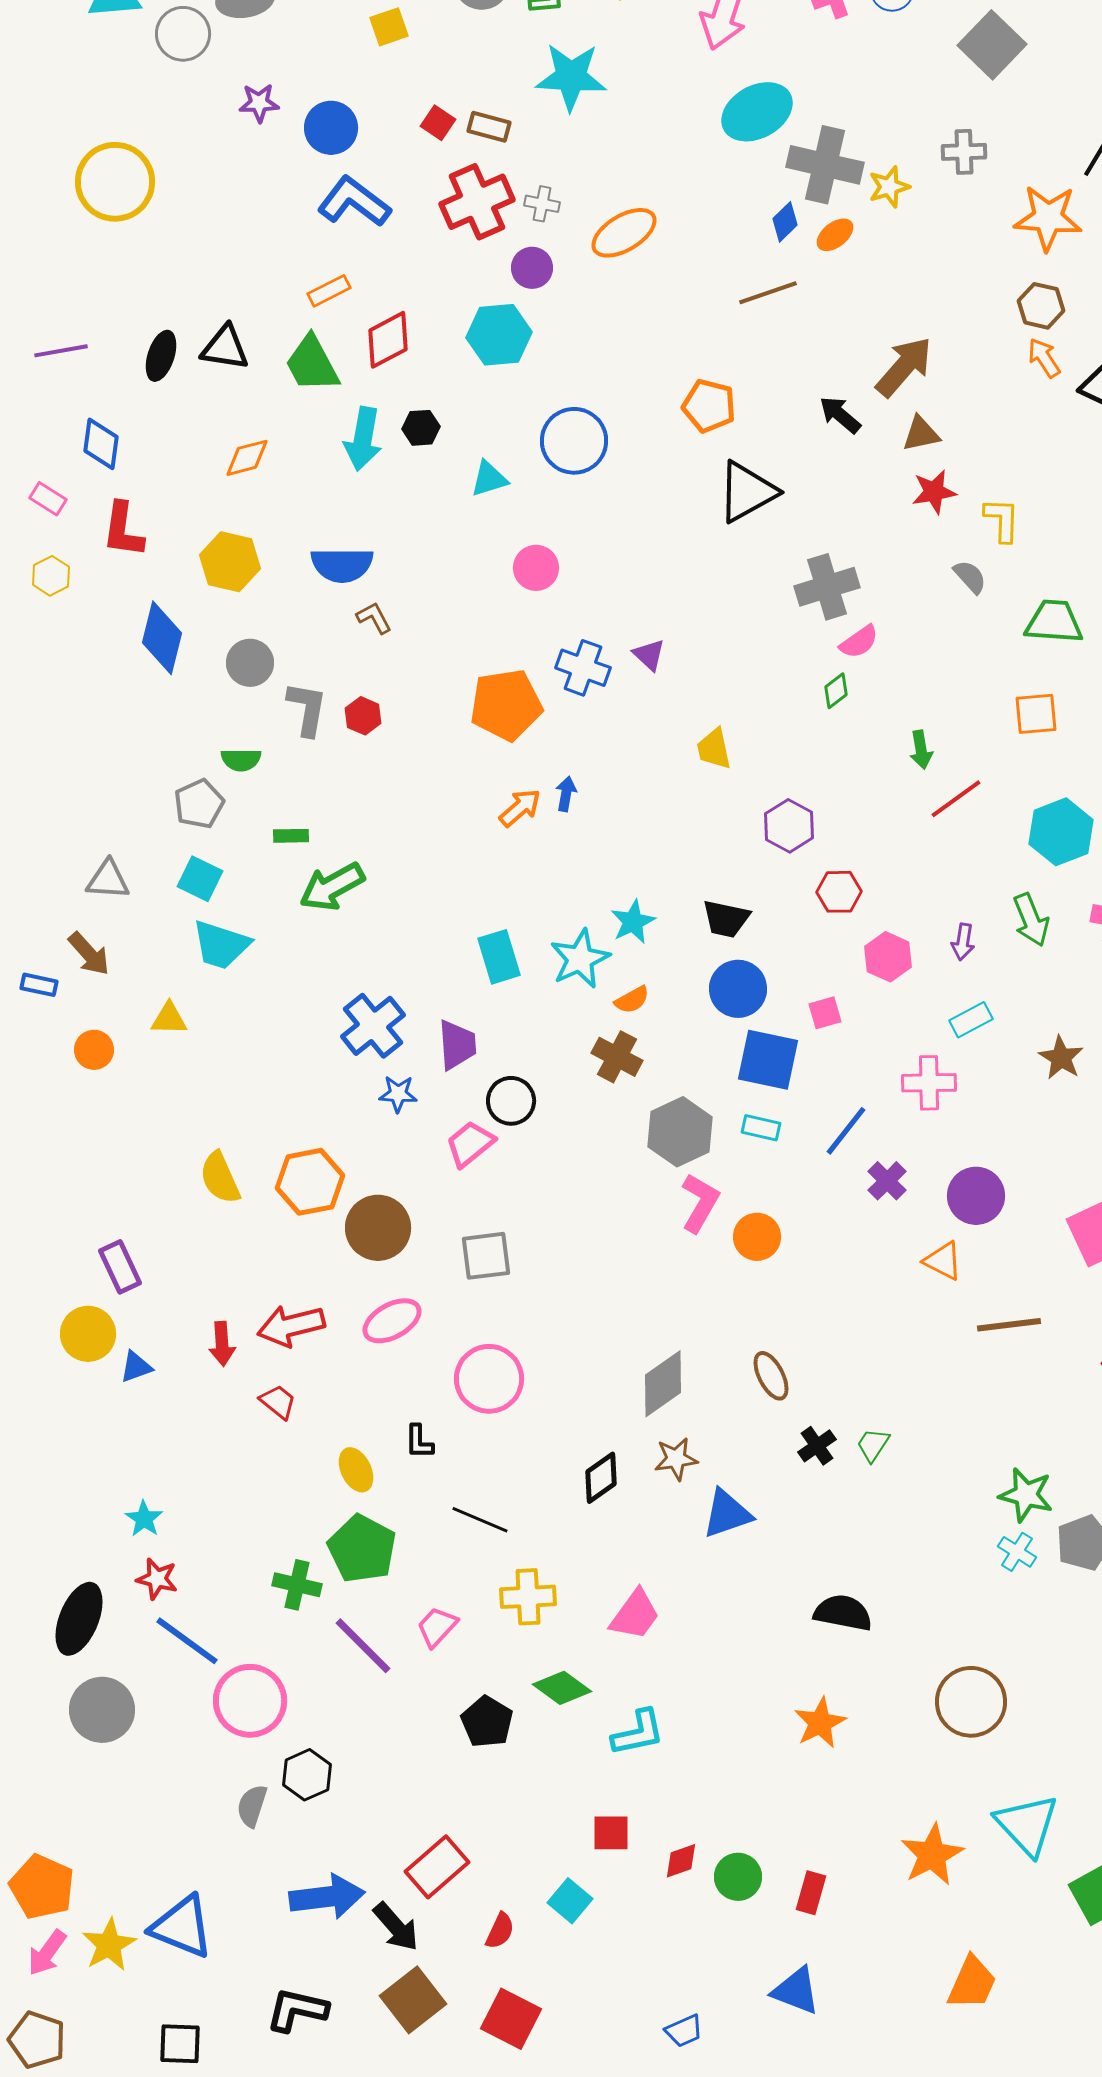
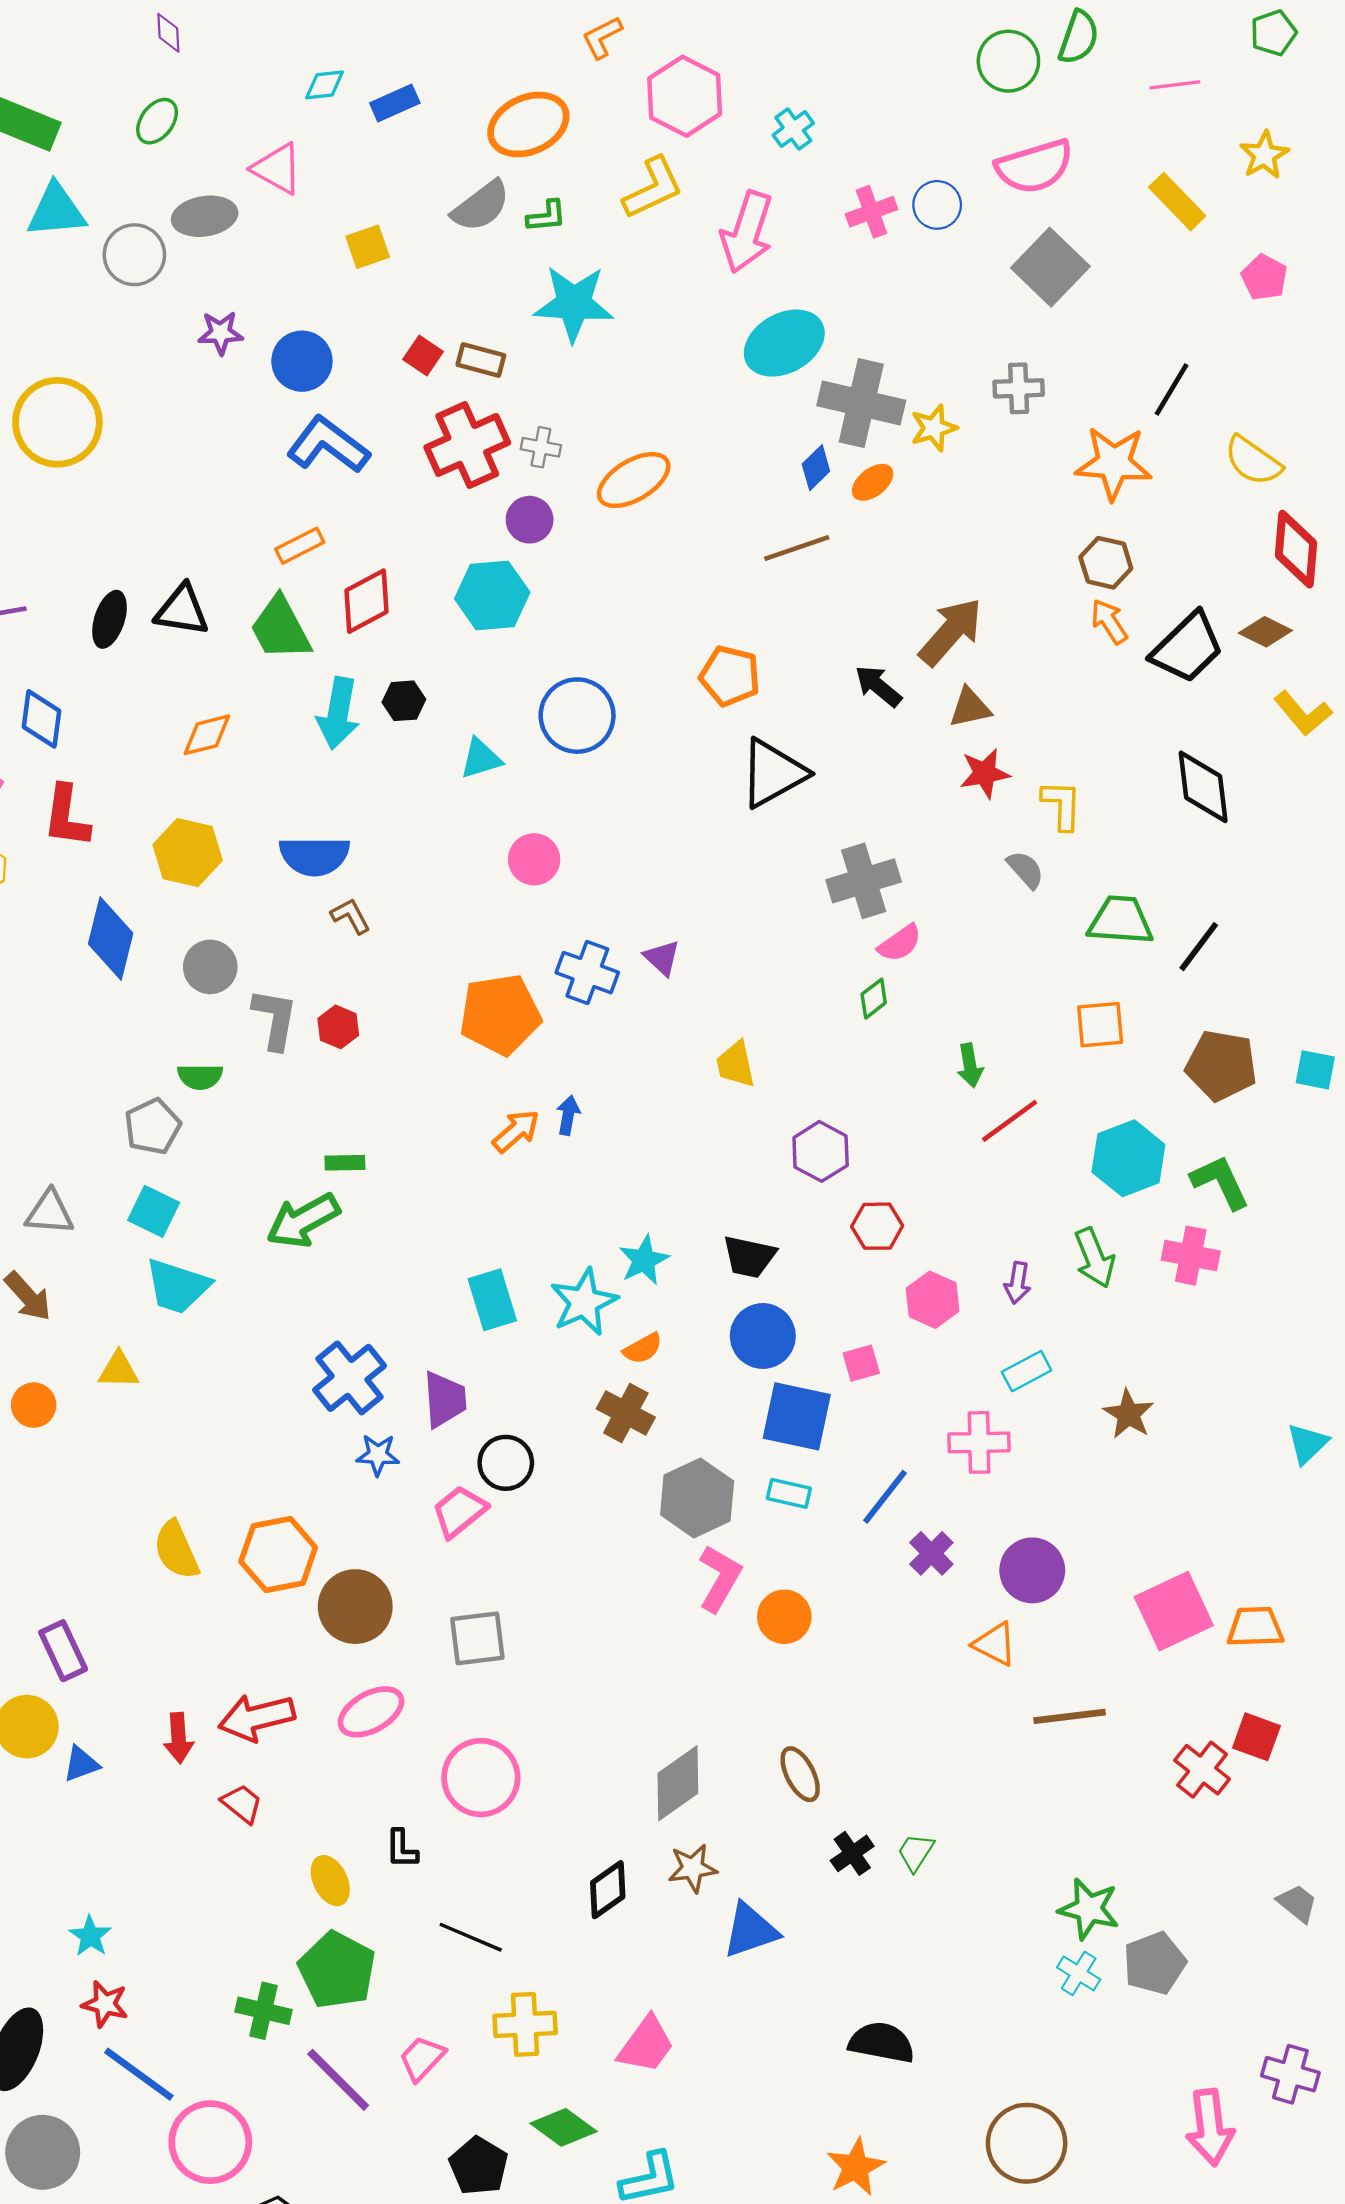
green rectangle: (291, 836) -> (345, 1163), moved

